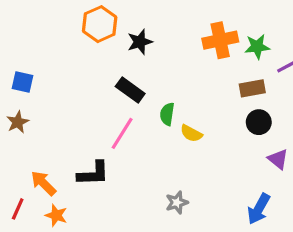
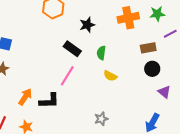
black star: (140, 42) -> (87, 25), moved
green star: (257, 47) -> (157, 14), moved
green semicircle: (167, 114) -> (101, 53), moved
orange arrow: (43, 183) -> (25, 97), moved, turned 78

